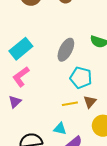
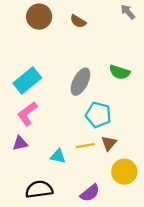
purple triangle: (15, 102) -> (20, 143), turned 32
cyan triangle: (60, 129) -> (58, 156), moved

